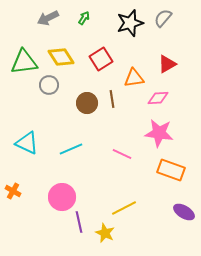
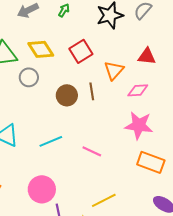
red triangle: (167, 64) -> (147, 56), turned 36
orange triangle: (134, 78) -> (114, 70), turned -40
pink line: (122, 154) -> (92, 151), moved

